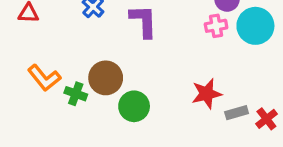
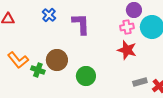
red star: (207, 94) -> (127, 50), moved, turned 30
green circle: (134, 106) -> (86, 76), moved

